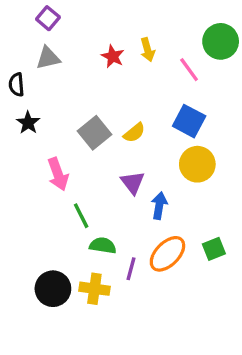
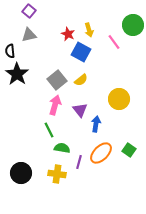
blue square: (189, 121) -> (81, 52), moved
black star: (28, 123) -> (17, 74), size x1.6
pink arrow: (58, 174) -> (55, 105), moved, turned -144
green square: (214, 249) -> (129, 150), turned -32
black circle: (53, 289) -> (21, 173), moved

